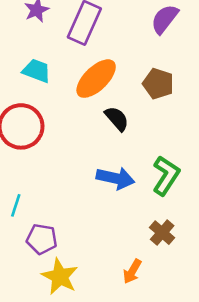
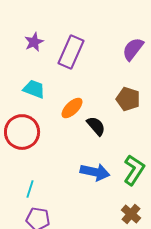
orange ellipse: (96, 79) -> (72, 108), moved, size x0.7
cyan line: (16, 205) -> (30, 189), moved

